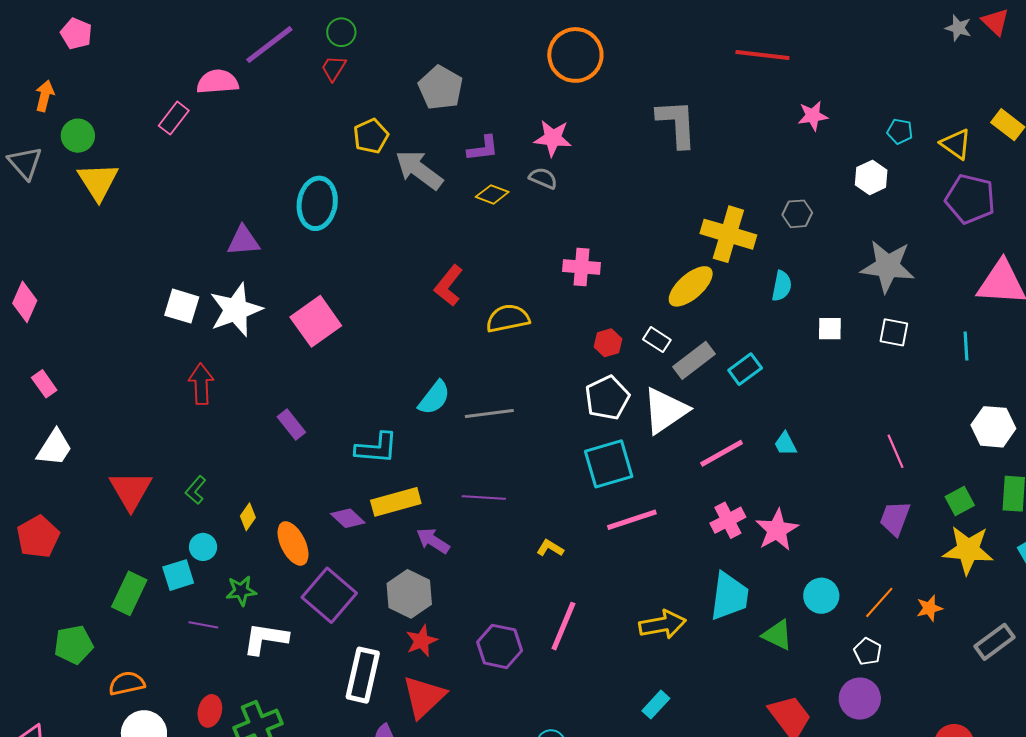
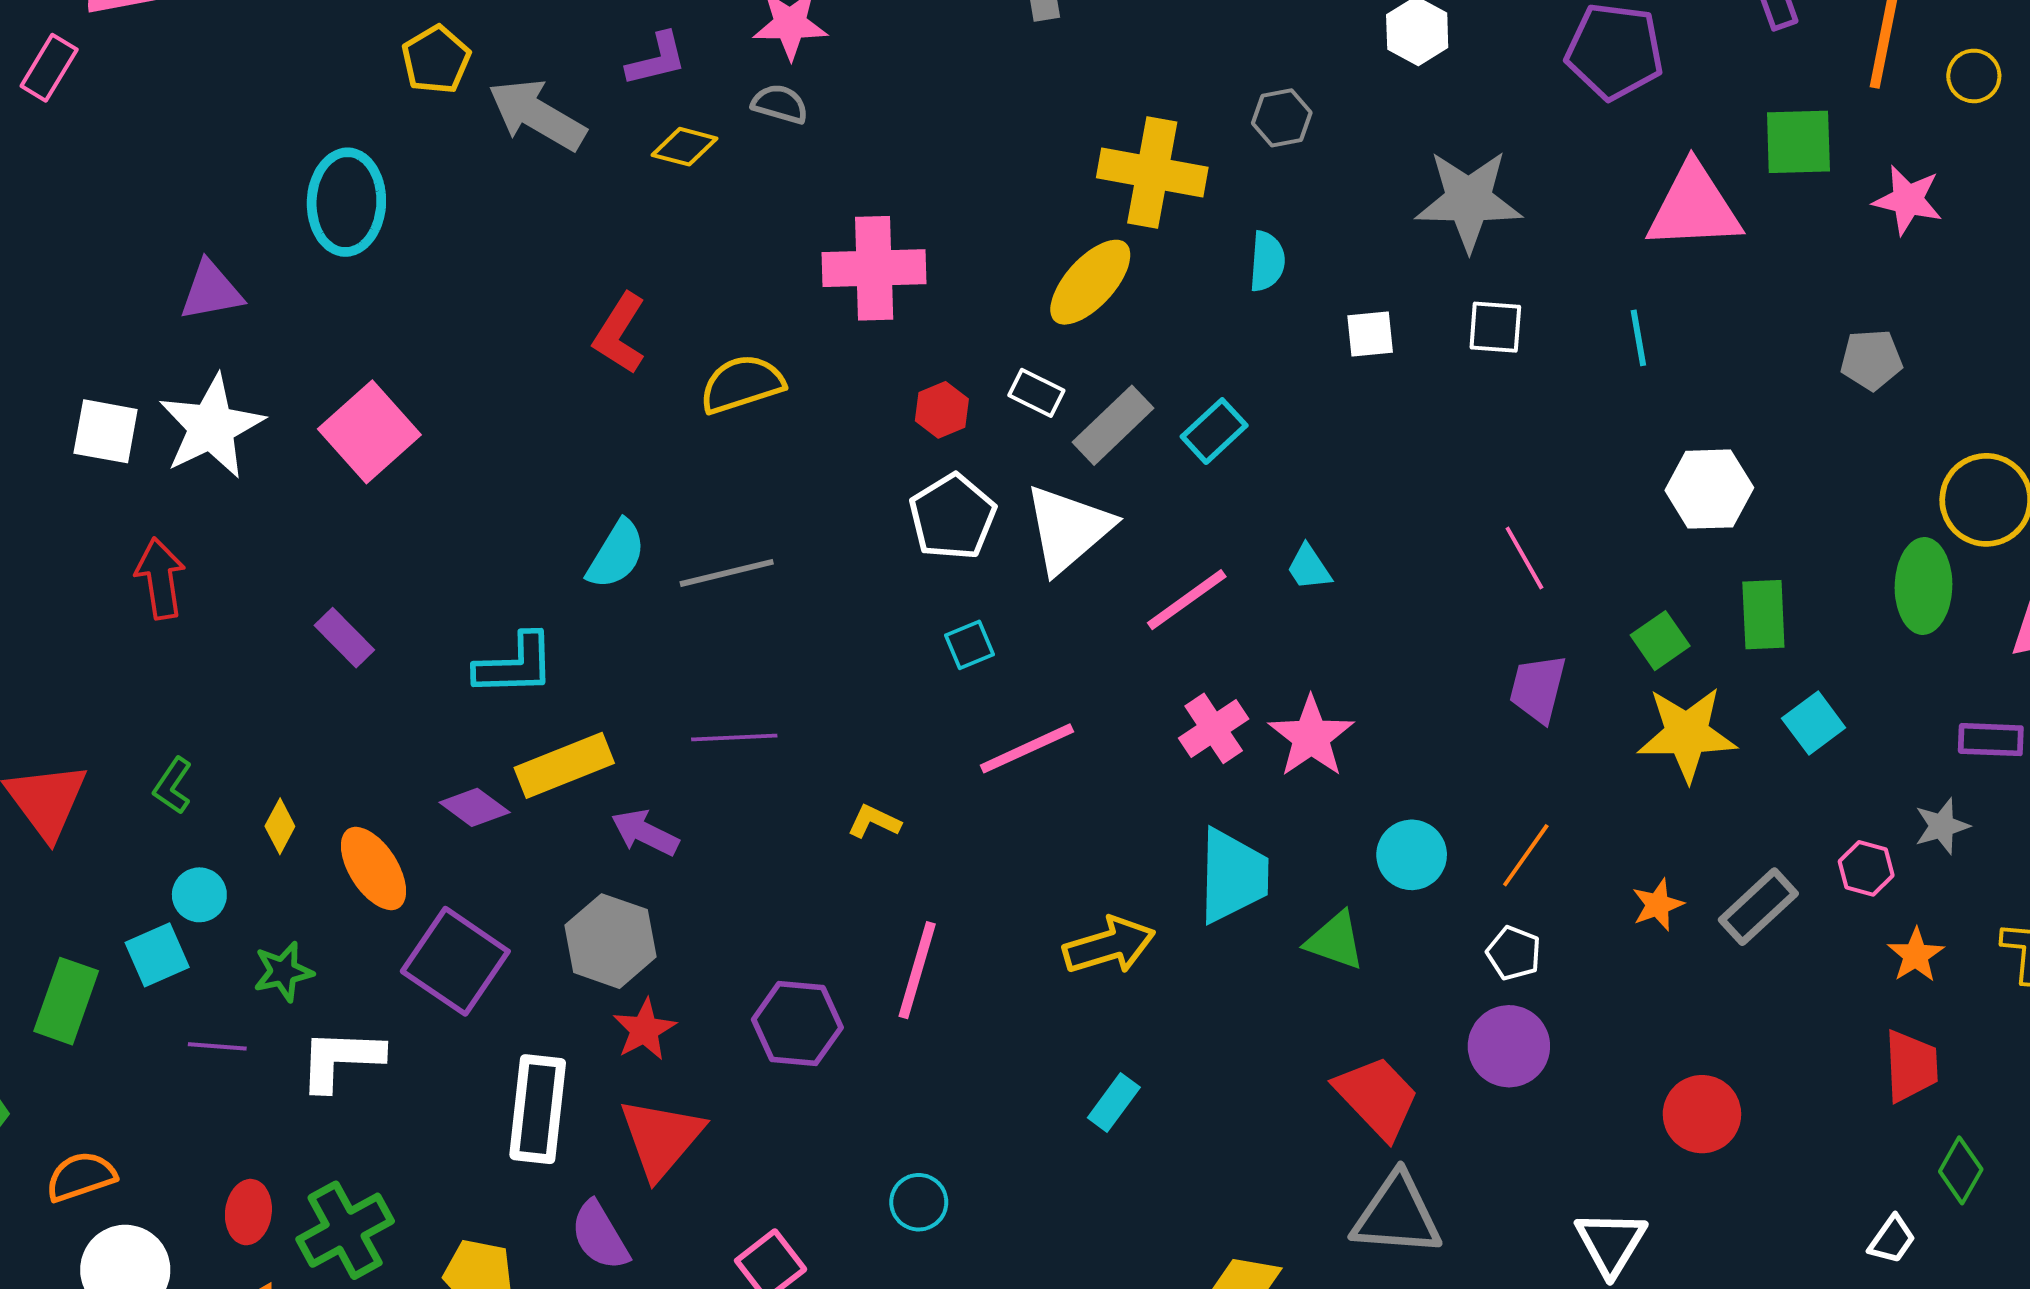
pink cross: (582, 267) -> (874, 268), size x1.4
cyan square: (609, 464) -> (969, 645), size x0.5
orange star: (929, 608) -> (1658, 905), moved

